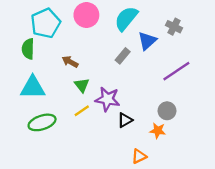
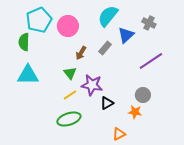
pink circle: (86, 15) -> (68, 26), moved
brown arrow: (70, 62) -> (81, 53), moved, turned -88
green ellipse: (42, 122) -> (69, 119), moved

